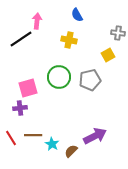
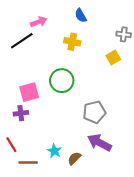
pink arrow: (37, 21) -> (39, 22), turned 63
gray pentagon: (90, 80) -> (94, 112), moved
brown line: (33, 135) -> (28, 163), moved
purple arrow: (95, 136) -> (100, 143), turned -125

